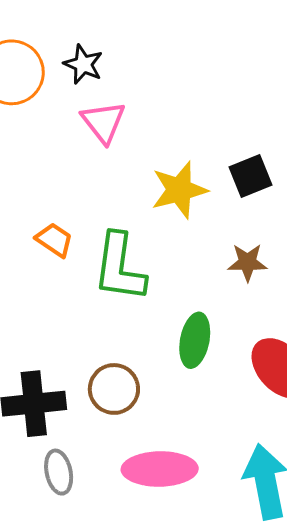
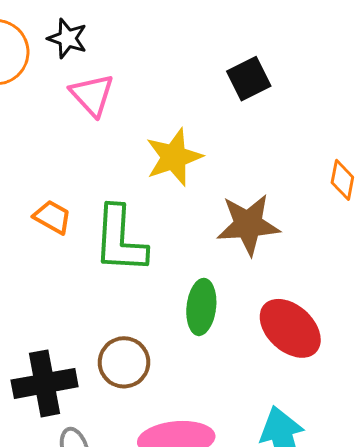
black square: (250, 176) -> (249, 79), moved
brown star: (247, 262) -> (248, 225), size x1.6

